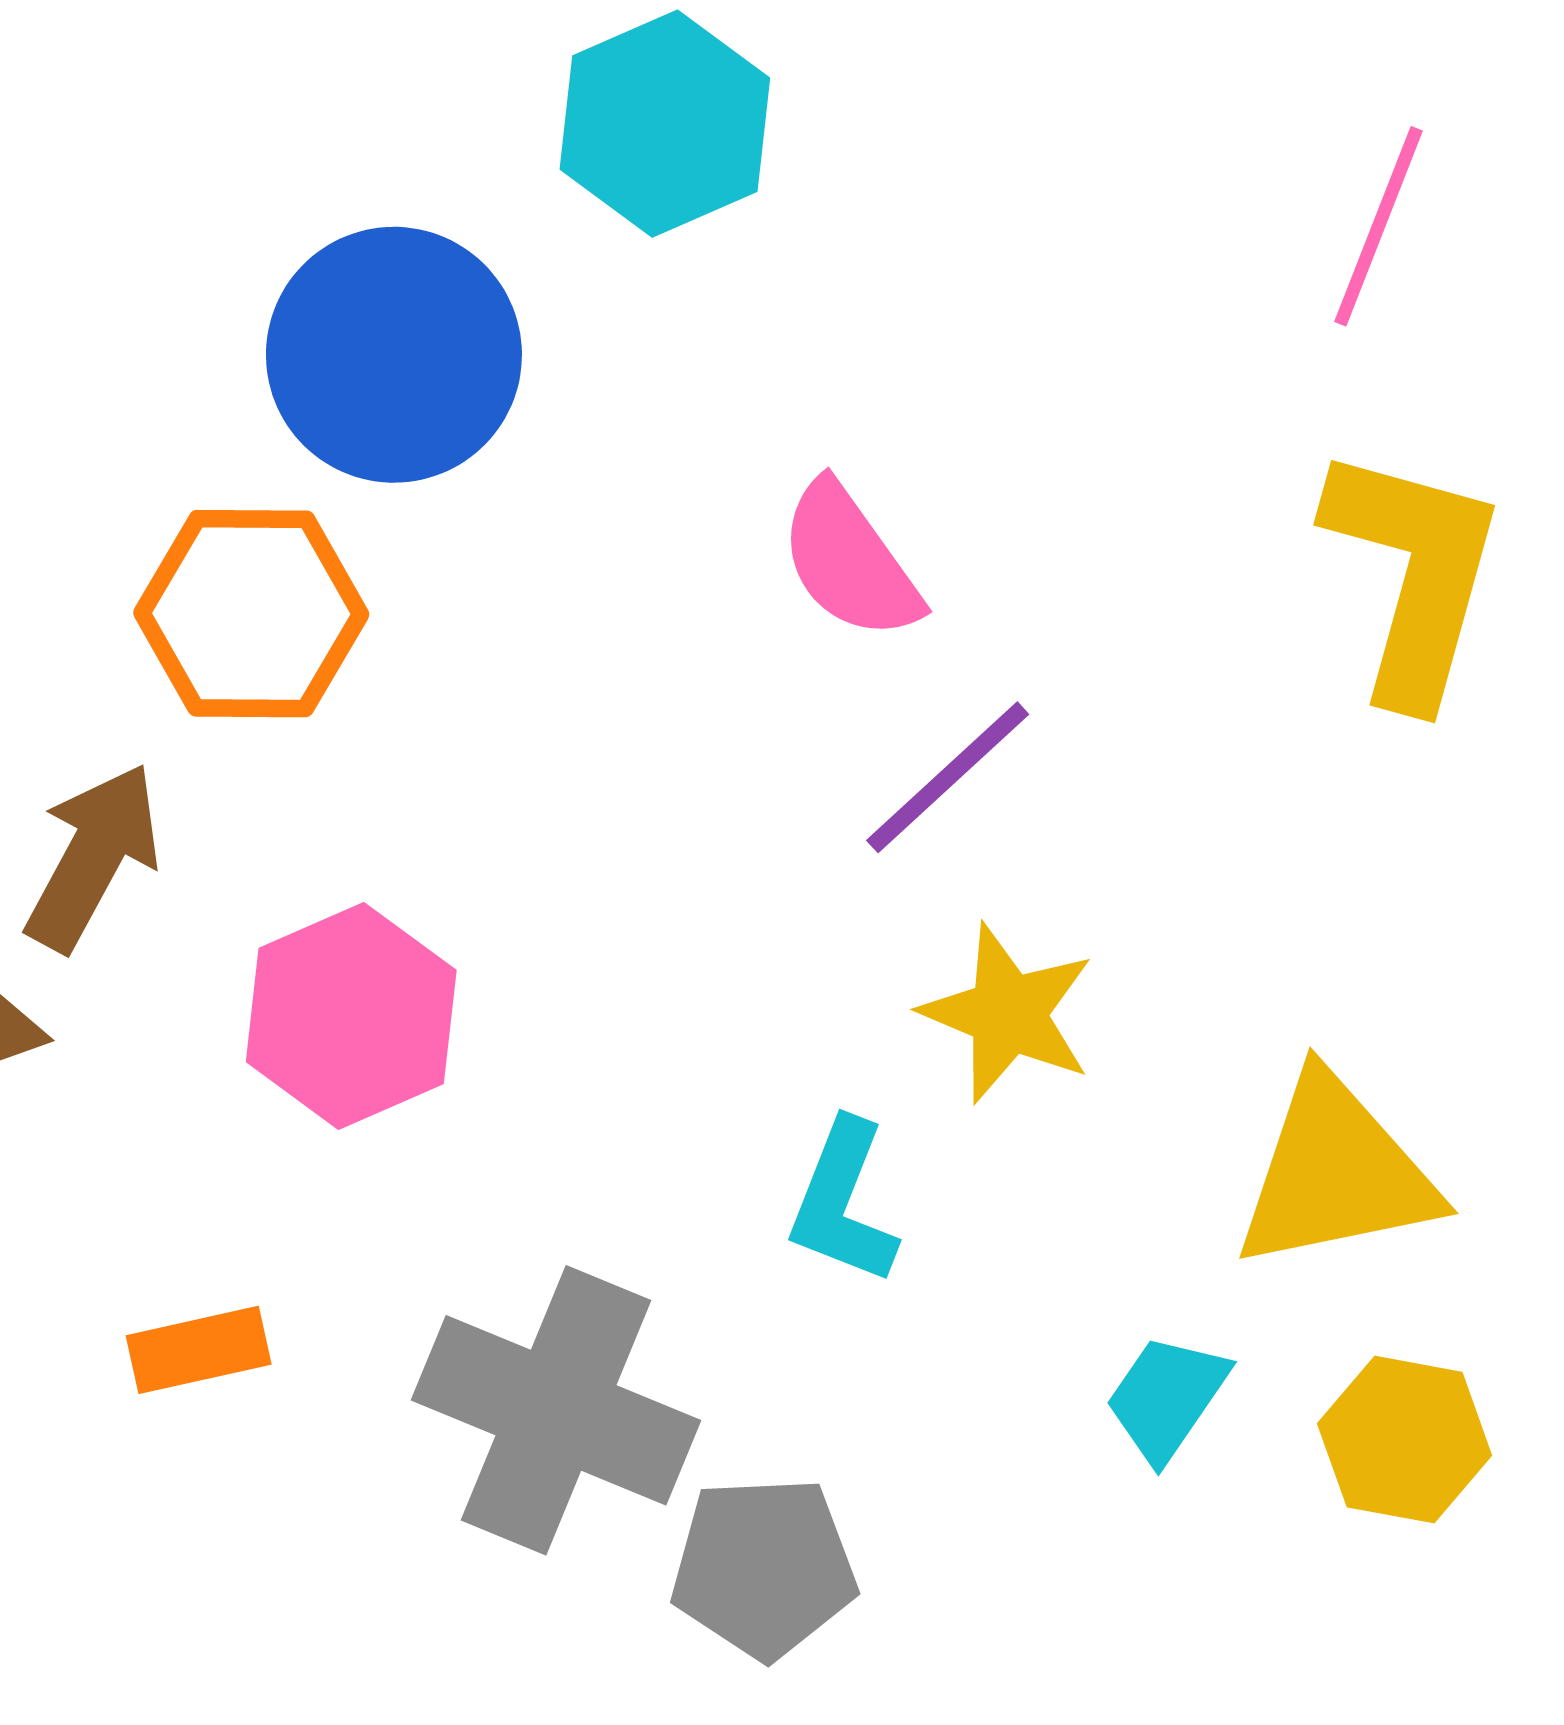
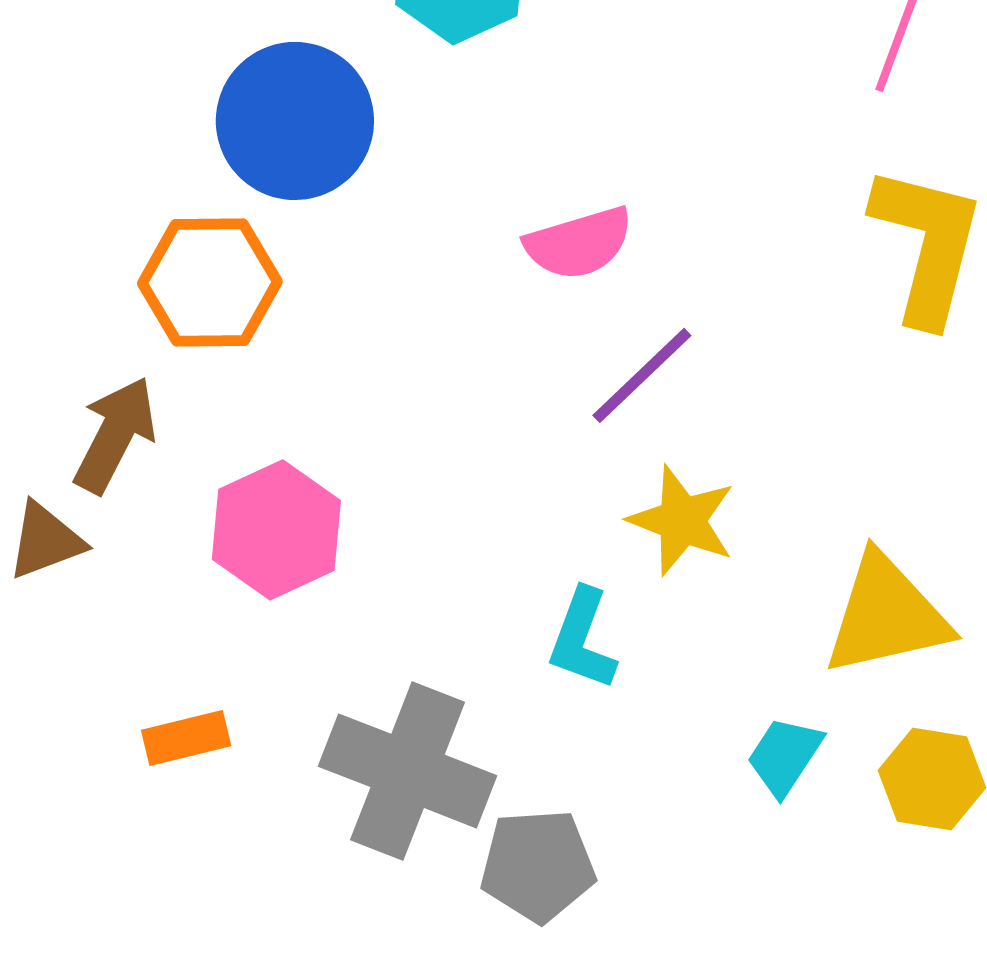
pink semicircle: (850, 561) -> (579, 243), turned -70

